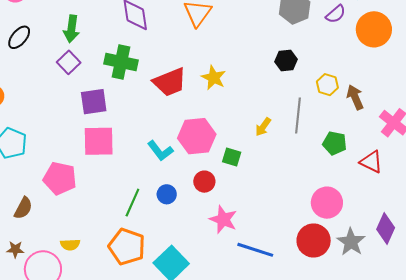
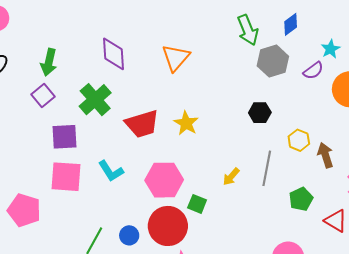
green cross: (121, 62) -> (95, 100), turned 32
green pentagon: (335, 143) -> (301, 199), turned 30
cyan L-shape: (160, 151) -> (111, 171), moved
red circle: (204, 182) -> (168, 226), size x1.8

